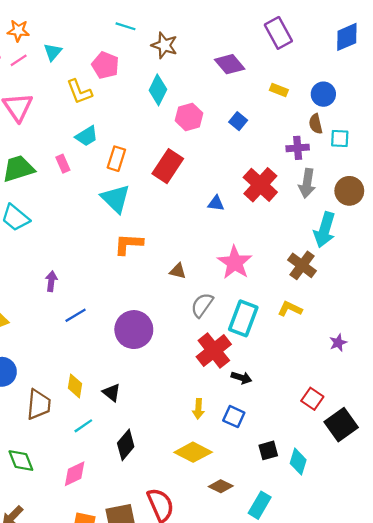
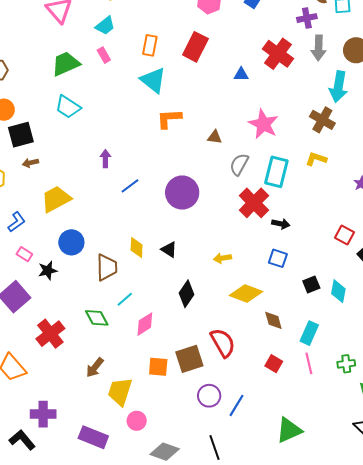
cyan trapezoid: (87, 136) -> (105, 26), moved
yellow arrow: (198, 409) -> (222, 258), moved, turned 84
cyan line: (83, 426) -> (125, 299), moved
brown diamond: (221, 486) -> (273, 320), turned 55

